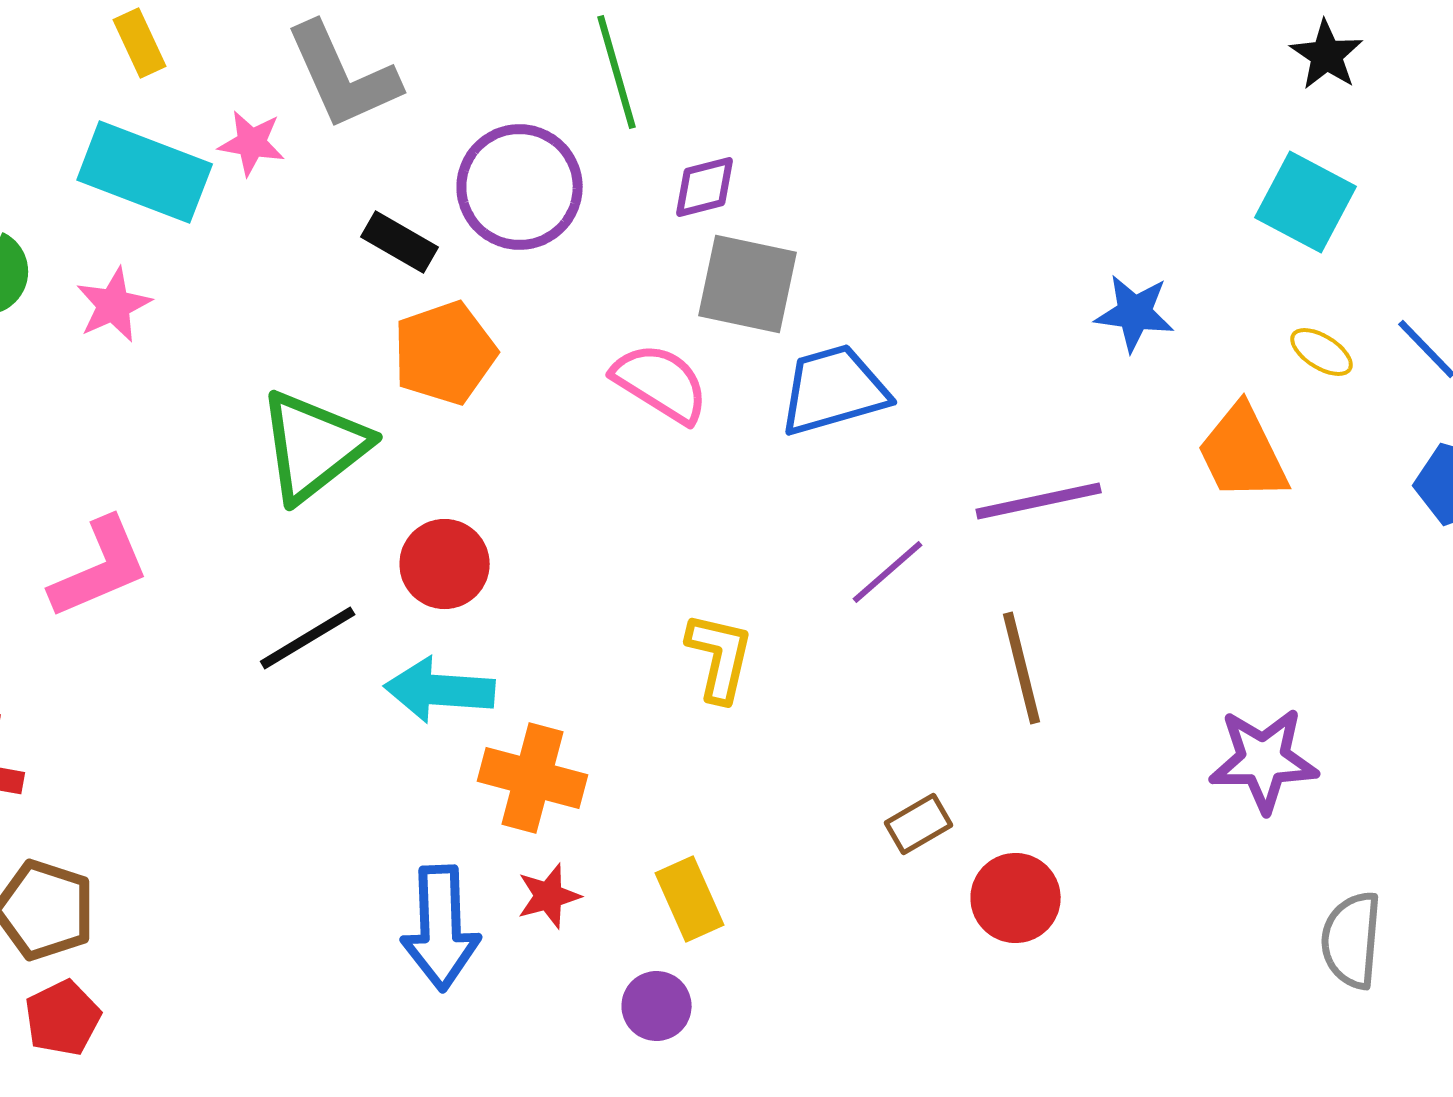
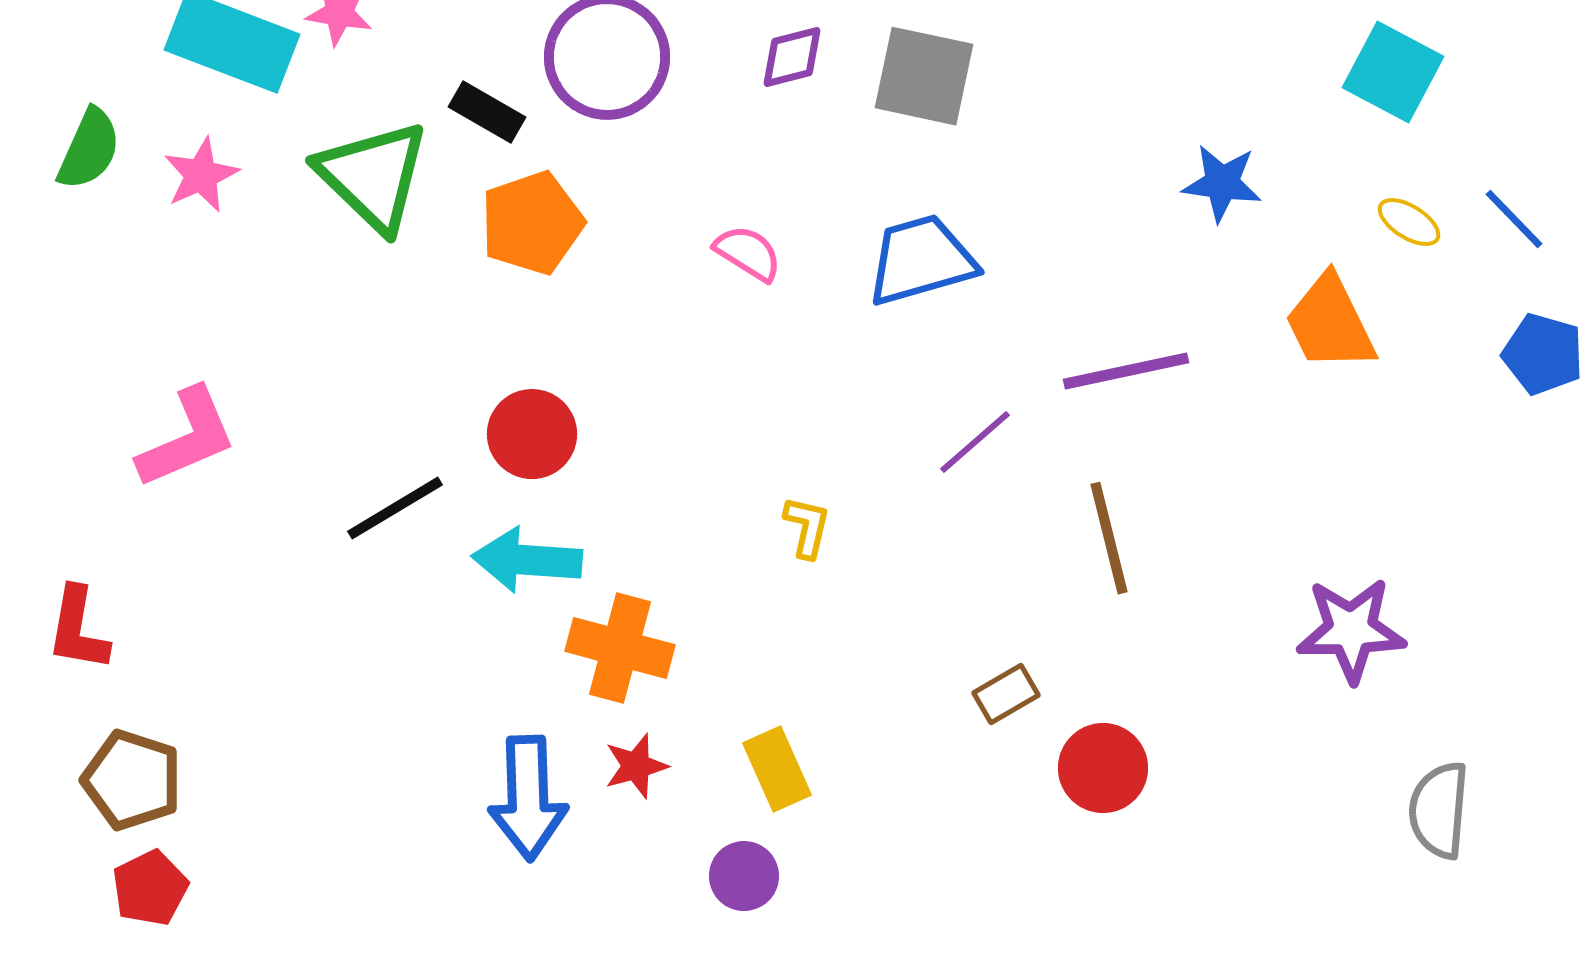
gray square: (748, 284) -> (924, 76), moved
pink semicircle: (661, 383) -> (748, 253), size x0.7
green triangle: (314, 446) -> (373, 176), moved, turned -38
yellow L-shape: (720, 657) -> (807, 527), size x0.7

